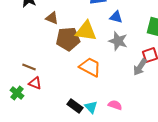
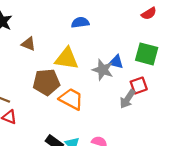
blue triangle: (116, 17) -> (116, 62), moved
brown pentagon: (68, 39) -> (46, 82), moved

